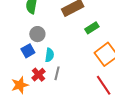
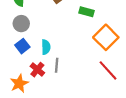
green rectangle: (92, 28) -> (86, 12), turned 56
gray circle: (37, 34) -> (21, 24), moved

